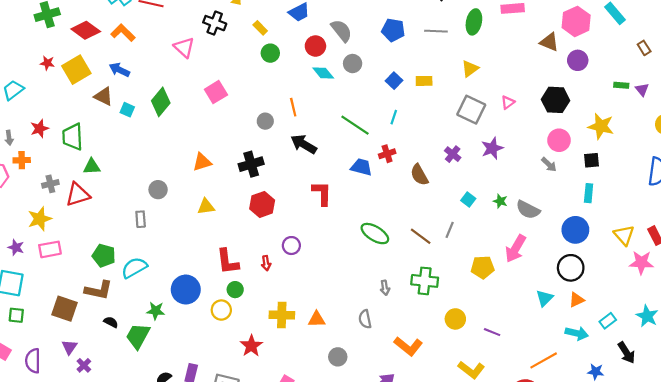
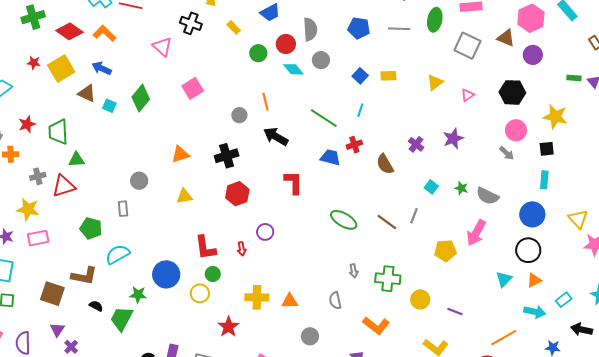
gray semicircle: (341, 31) -> (310, 29), turned 35
green circle: (270, 53) -> (258, 53), moved
yellow triangle: (470, 69) -> (435, 82), moved
gray square: (471, 110) -> (467, 46), moved
yellow star: (40, 219) -> (28, 209), turned 30
green pentagon: (104, 256) -> (91, 228), moved
green cross: (425, 281) -> (388, 279), moved
black arrow: (626, 353) -> (582, 330), turned 135

